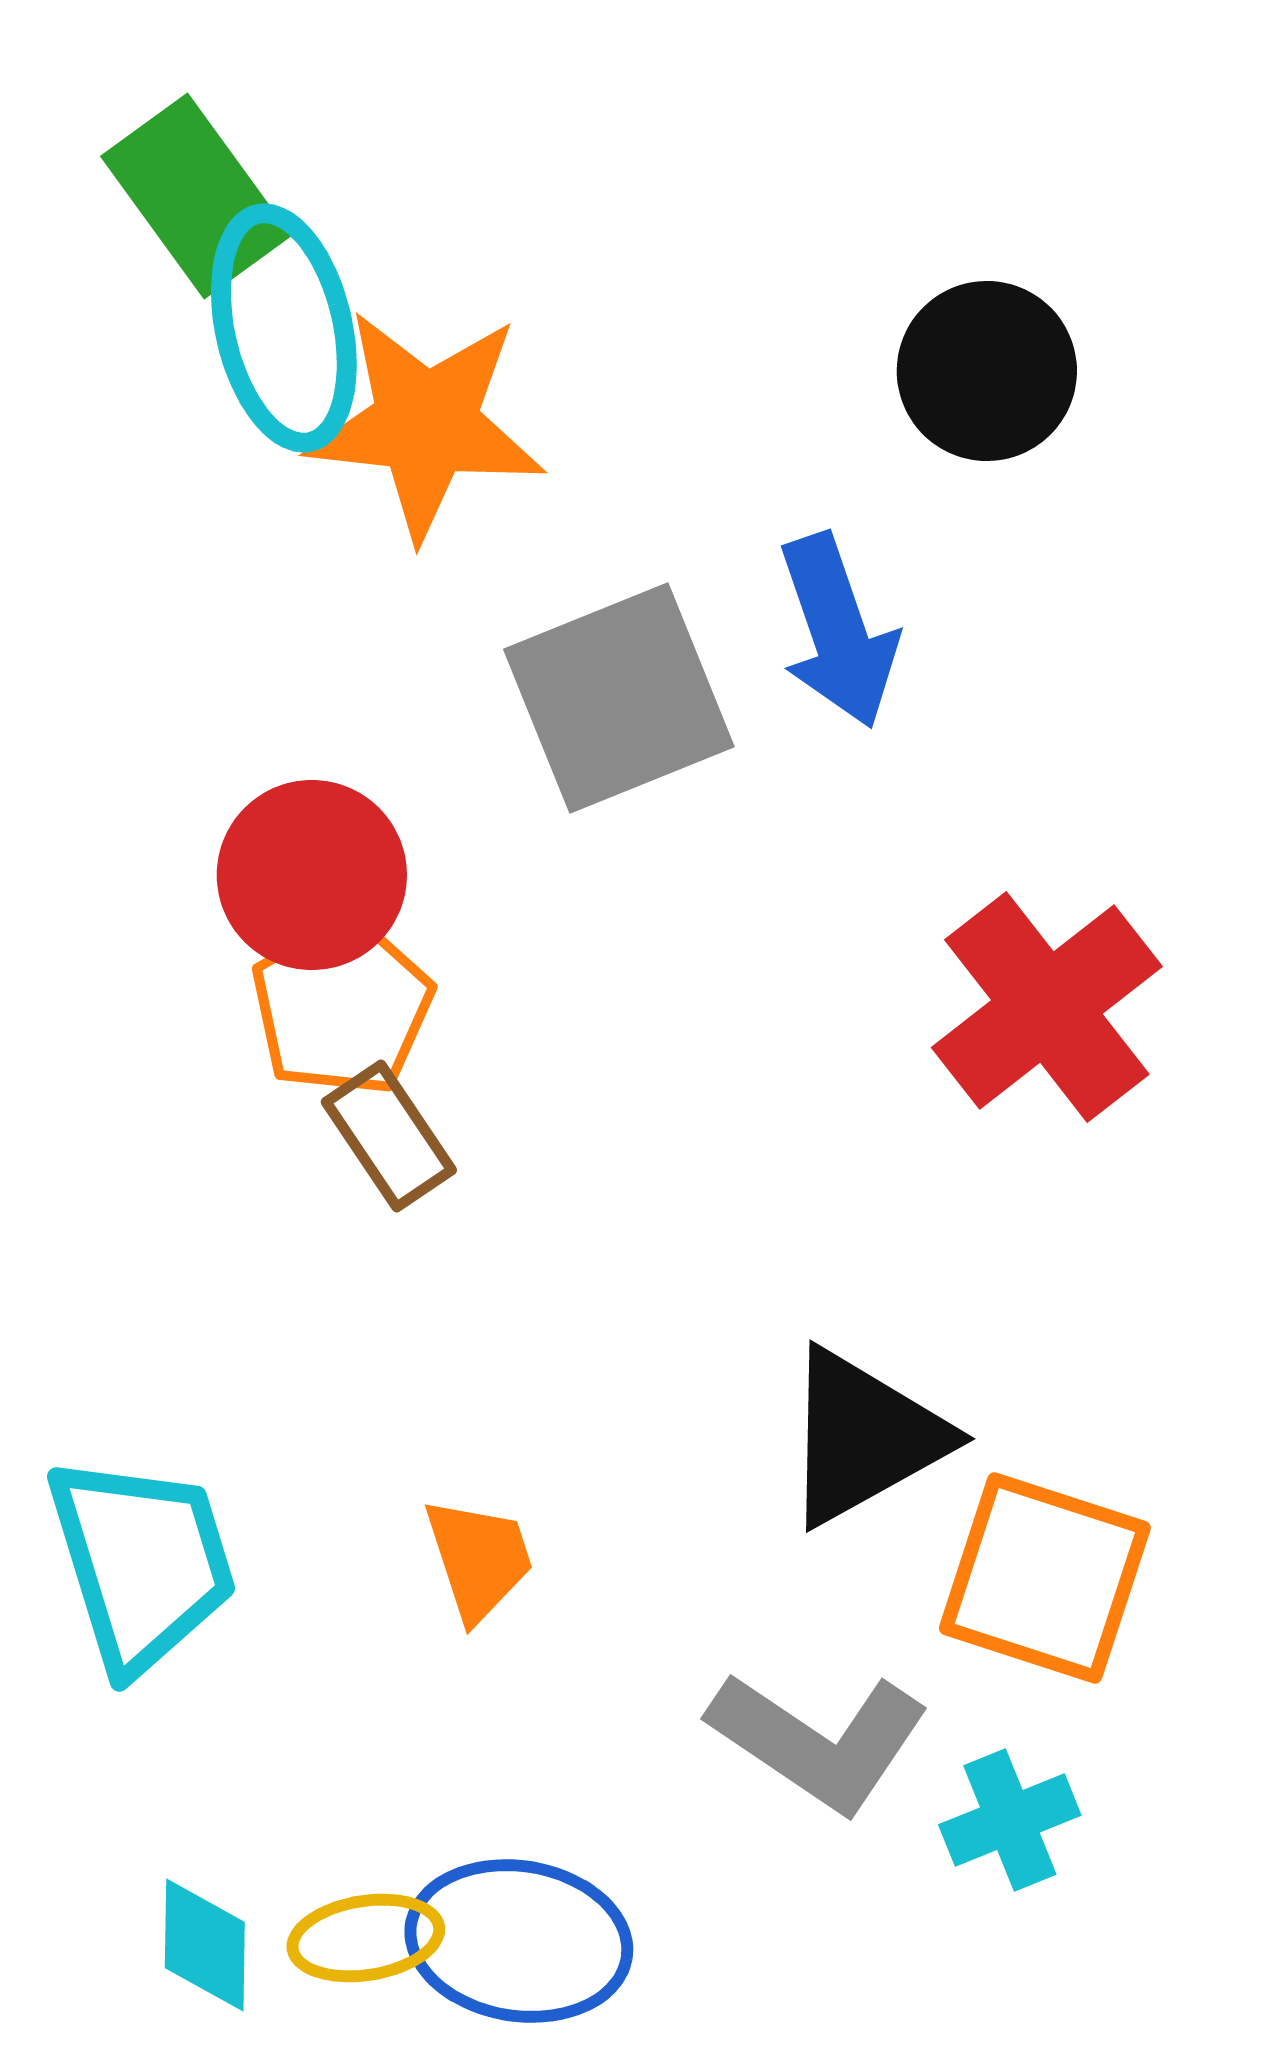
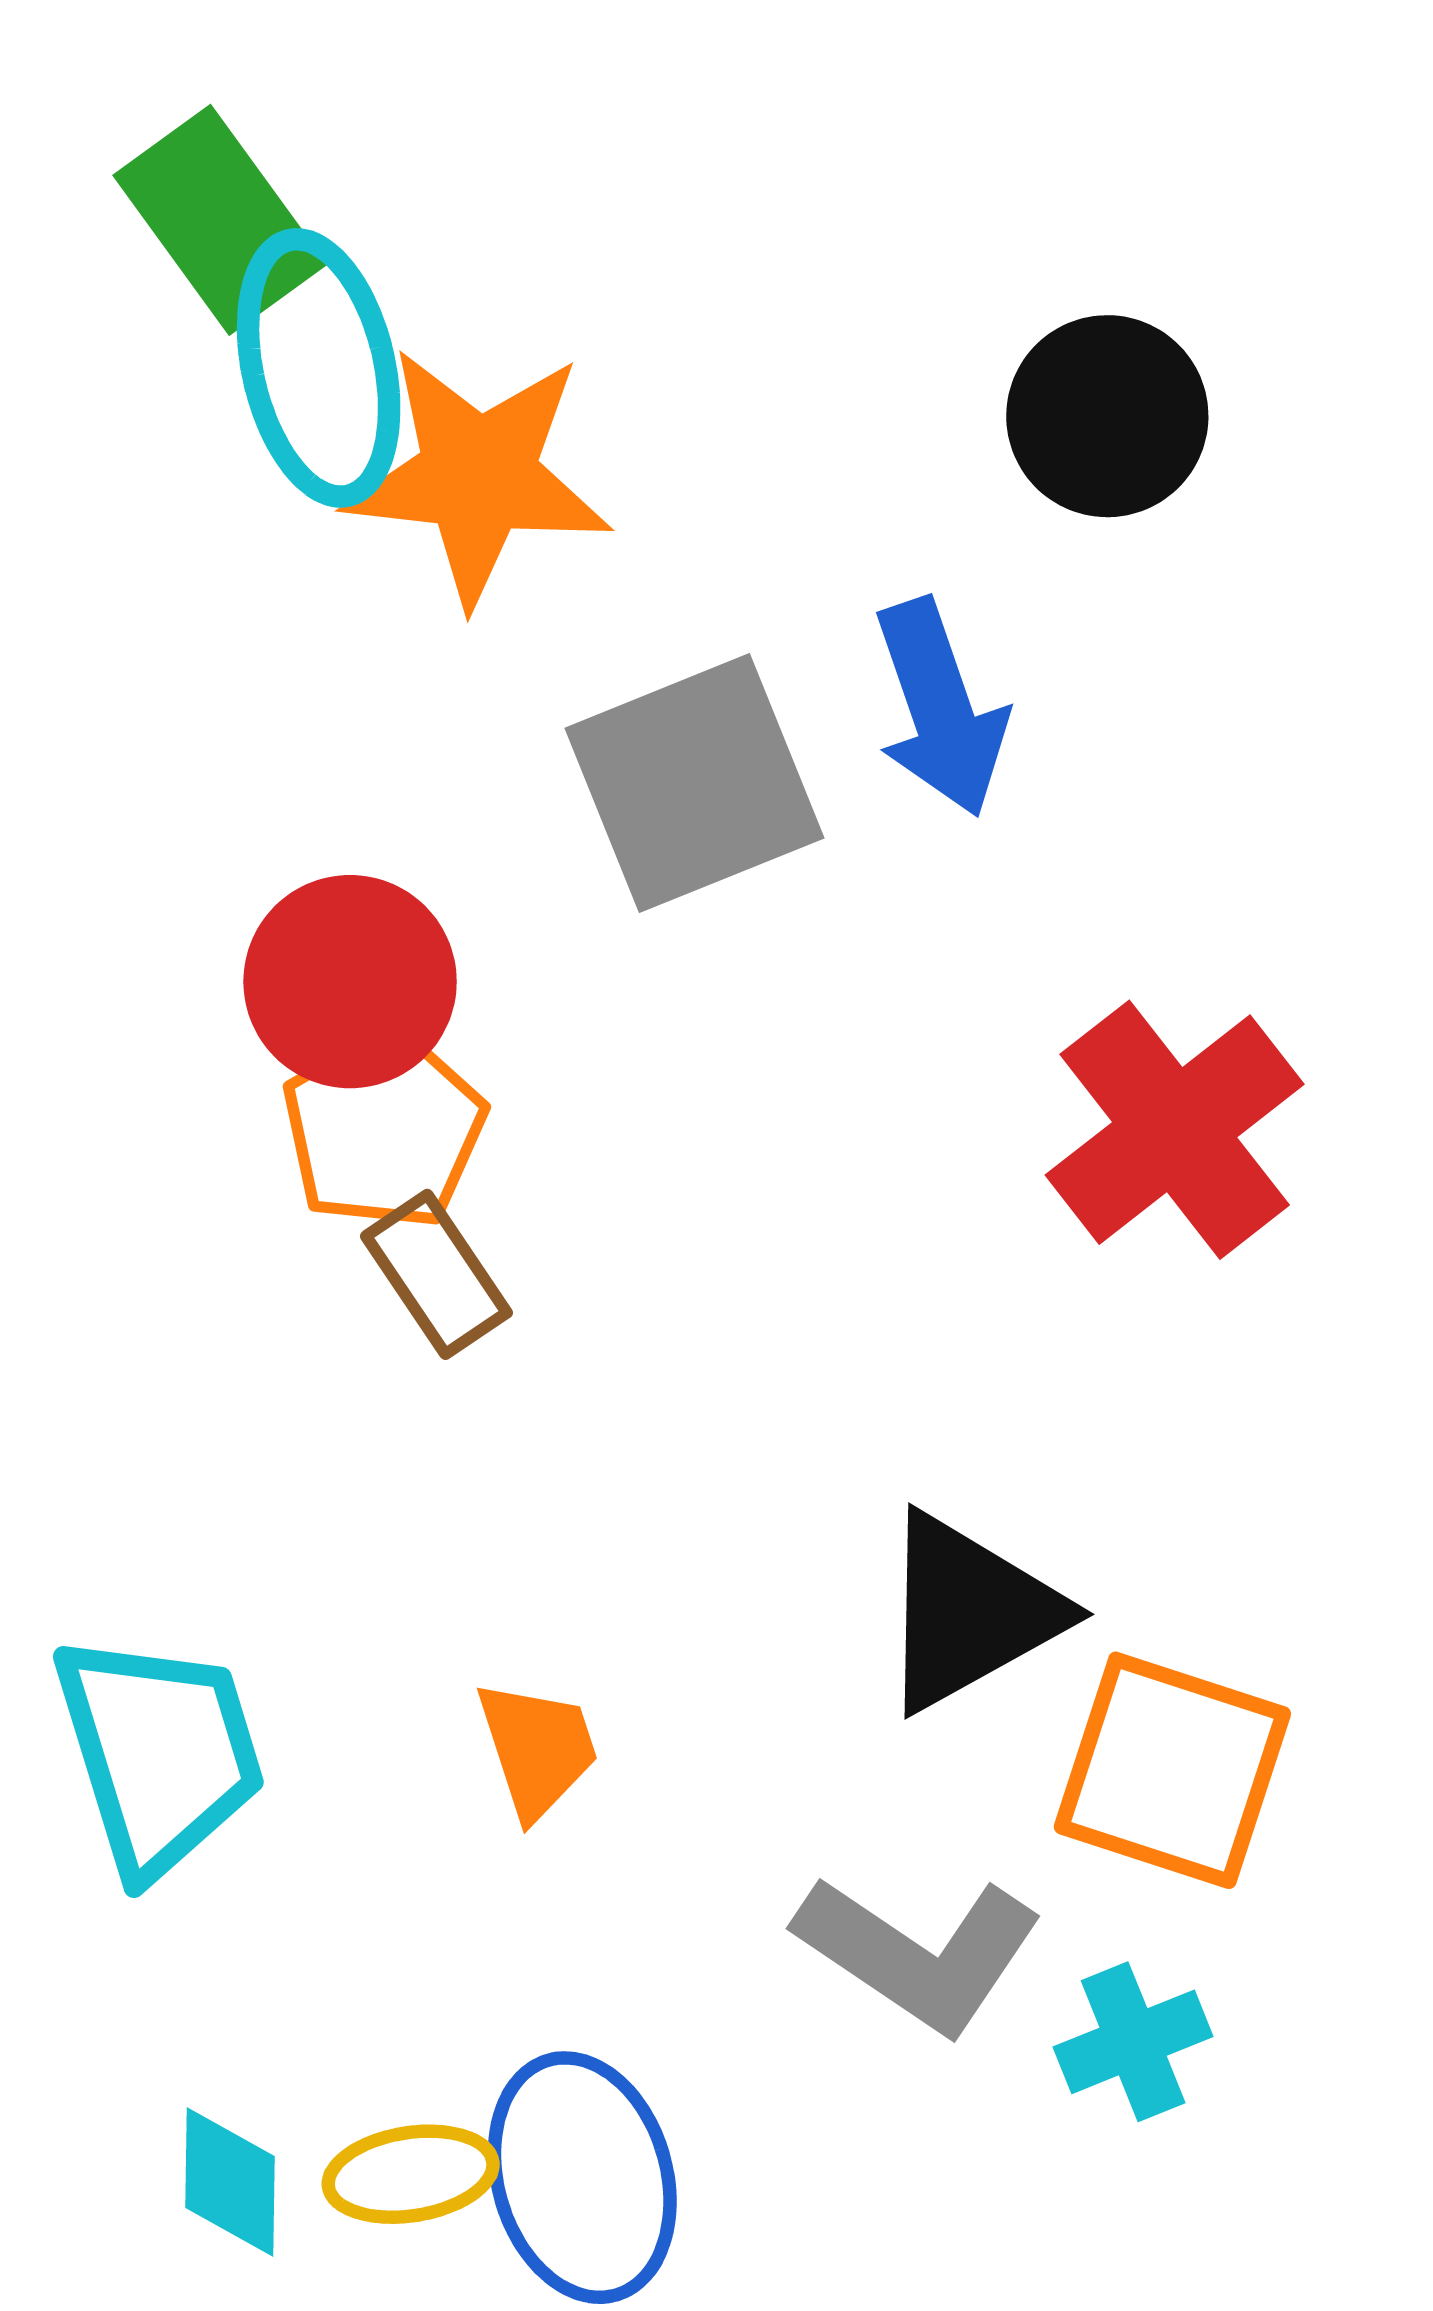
blue ellipse: (519, 1941) -> (582, 2178), turned 65

